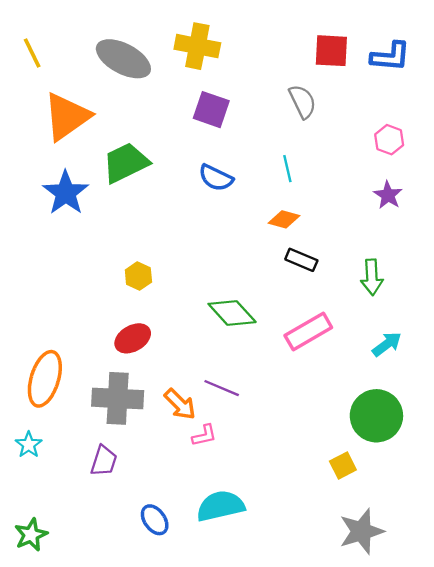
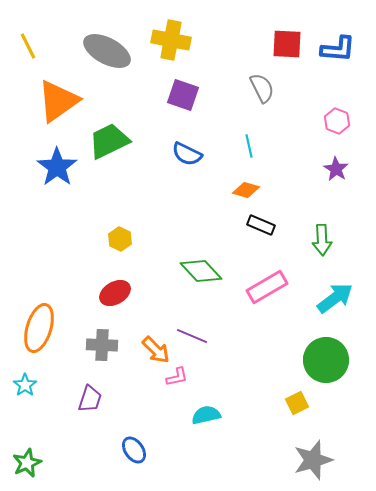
cyan arrow: (387, 344) -> (335, 298), size x1.4
gray cross: (118, 398) -> (102, 345), size x0.7
cyan semicircle: (220, 506) -> (206, 415), moved, size x0.7

